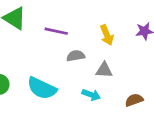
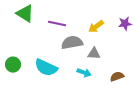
yellow arrow: (107, 35) -> (96, 27), turned 77
gray semicircle: (76, 56) -> (72, 43), size x1.5

